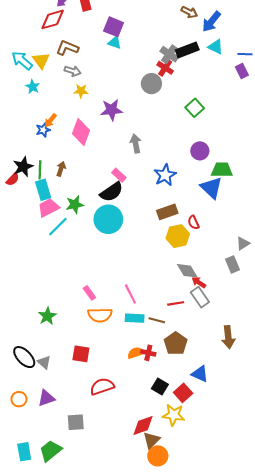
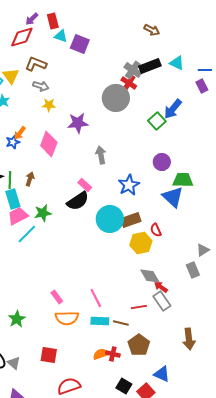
blue arrow: (211, 22) -> (173, 109), moved
cyan triangle: (115, 43) -> (61, 36), moved
gray circle: (151, 84) -> (116, 98), size x1.4
cyan circle: (108, 219) -> (110, 219), moved

